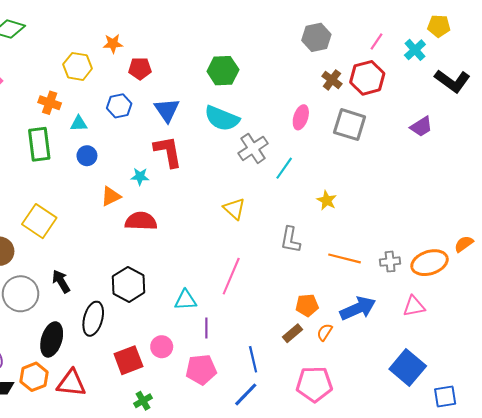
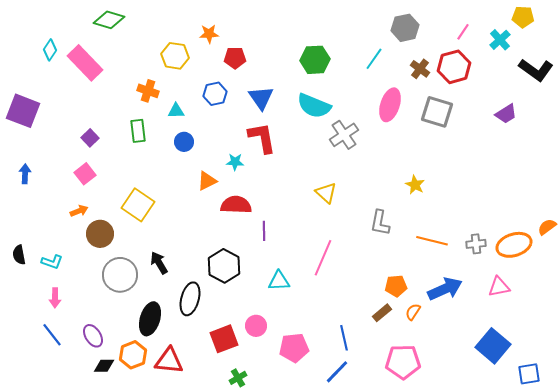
pink ellipse: (301, 117) -> (390, 105), size x1.4
green rectangle: (39, 144) -> (138, 131), size x0.7
cyan line: (284, 168) -> (374, 59), moved
purple line: (206, 328) -> (264, 231), moved

